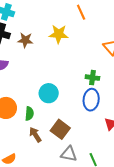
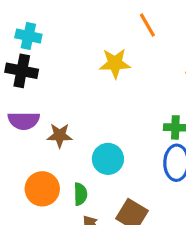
brown star: (25, 40) -> (60, 135), moved

